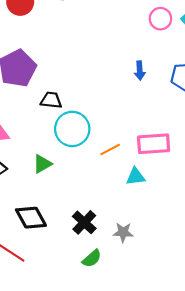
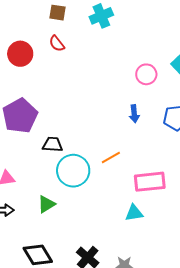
pink circle: (160, 19) -> (146, 74), moved
orange line: (110, 150) -> (111, 158), moved

